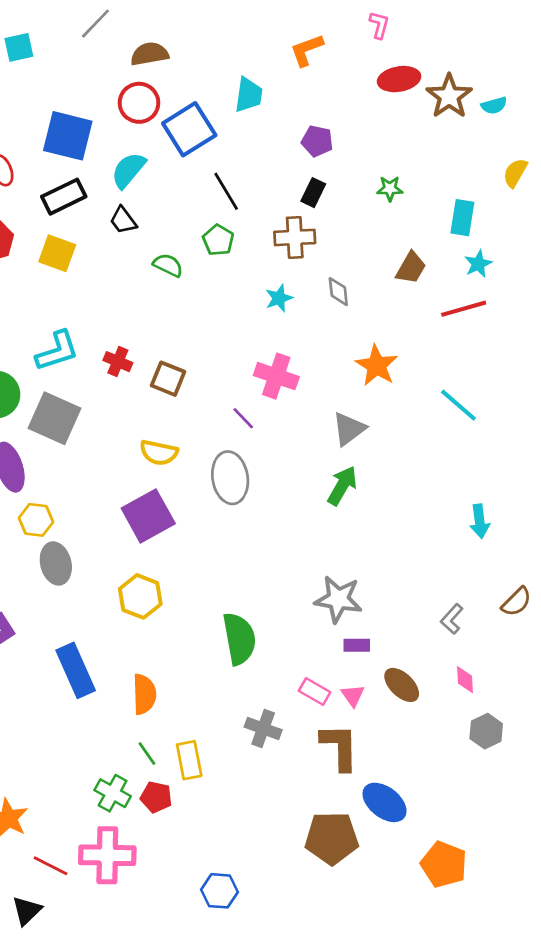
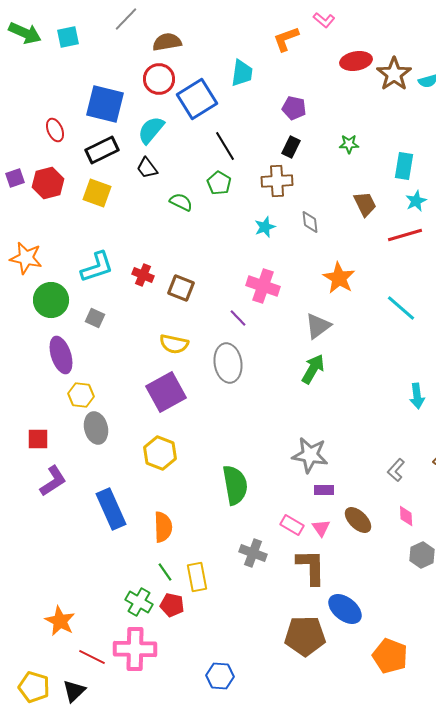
pink L-shape: (379, 25) -> (324, 20), moved, turned 115
brown trapezoid: (411, 268) -> (365, 204), turned -56
gray square: (55, 418) -> (95, 318), size x0.5

